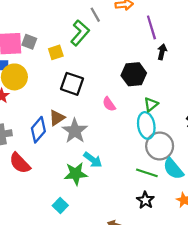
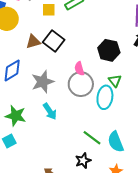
green triangle: (151, 104) -> (115, 81), turned -48
brown triangle: (57, 118) -> (33, 42), moved
gray circle: (160, 146) -> (81, 84), moved
green star: (76, 174) -> (16, 116), moved

